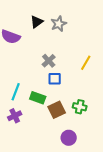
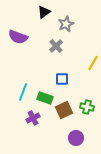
black triangle: (37, 22) -> (44, 12), moved
gray cross: (49, 61) -> (56, 46), moved
purple cross: (15, 116) -> (33, 118), moved

